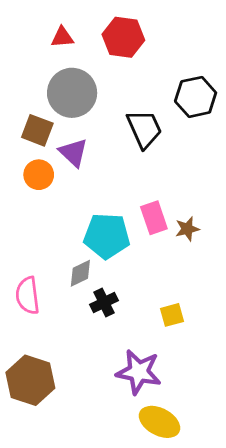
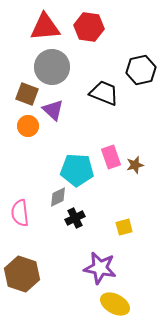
red triangle: (62, 37) -> (45, 27), size x1.8
black trapezoid: (144, 129) -> (104, 93), turned -44

